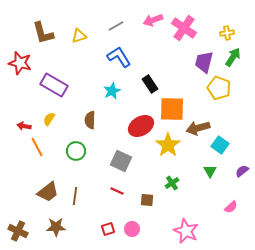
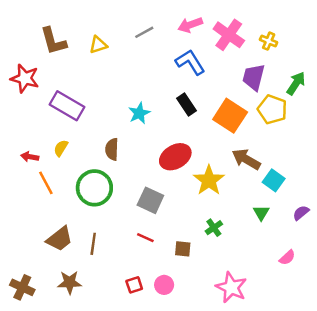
yellow cross: (227, 33) -> (269, 41), moved, turned 32
blue L-shape: (119, 57) -> (190, 62), moved
green arrow: (233, 57) -> (296, 83), moved
orange square: (172, 109) -> (230, 116), moved, turned 32
brown arrow: (198, 128) -> (246, 159), turned 45
green circle: (76, 151) -> (94, 188), size x1.5

